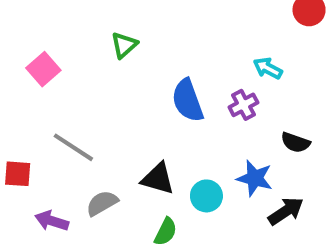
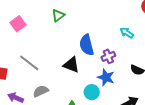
purple cross: (243, 105) -> (108, 56), moved
blue star: (255, 178) -> (106, 77), moved
black triangle: (158, 179) -> (71, 65), moved

